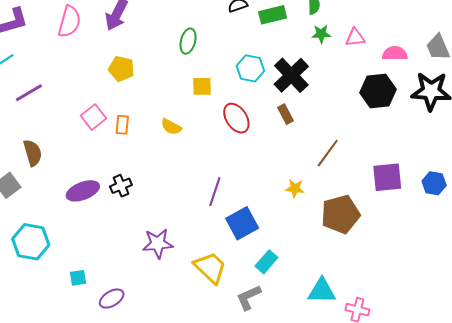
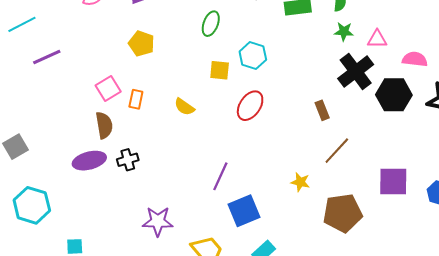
cyan hexagon: (250, 68) -> (253, 56), moved
black cross: (291, 75) -> (356, 71), moved
brown rectangle: (286, 114) -> (322, 110), moved
red ellipse: (236, 118) -> (250, 106), turned 60
brown semicircle: (33, 153) -> (104, 125), moved

